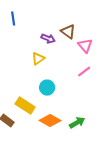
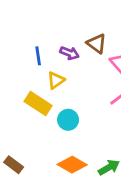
blue line: (13, 19) -> (38, 56), moved
yellow rectangle: (25, 106) -> (38, 103), moved

